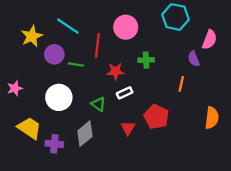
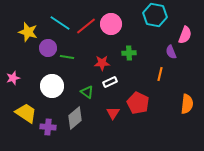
yellow star: (32, 36) -> (28, 32), turned -30
red line: (97, 45) -> (86, 26), moved, turned 45

